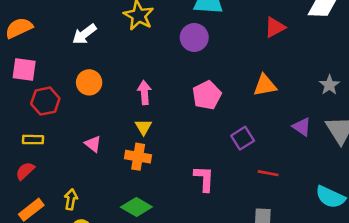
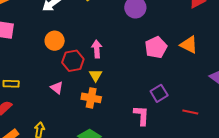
orange triangle: (265, 85) -> (189, 45), turned 36
pink pentagon: (207, 95) -> (156, 47), moved
red hexagon: (45, 101) -> (73, 61), moved
purple square: (243, 138) -> (159, 93), moved

